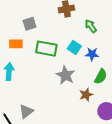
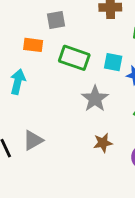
cyan square: (74, 47) -> (113, 62), turned -32
brown star: (86, 95) -> (103, 143), moved

